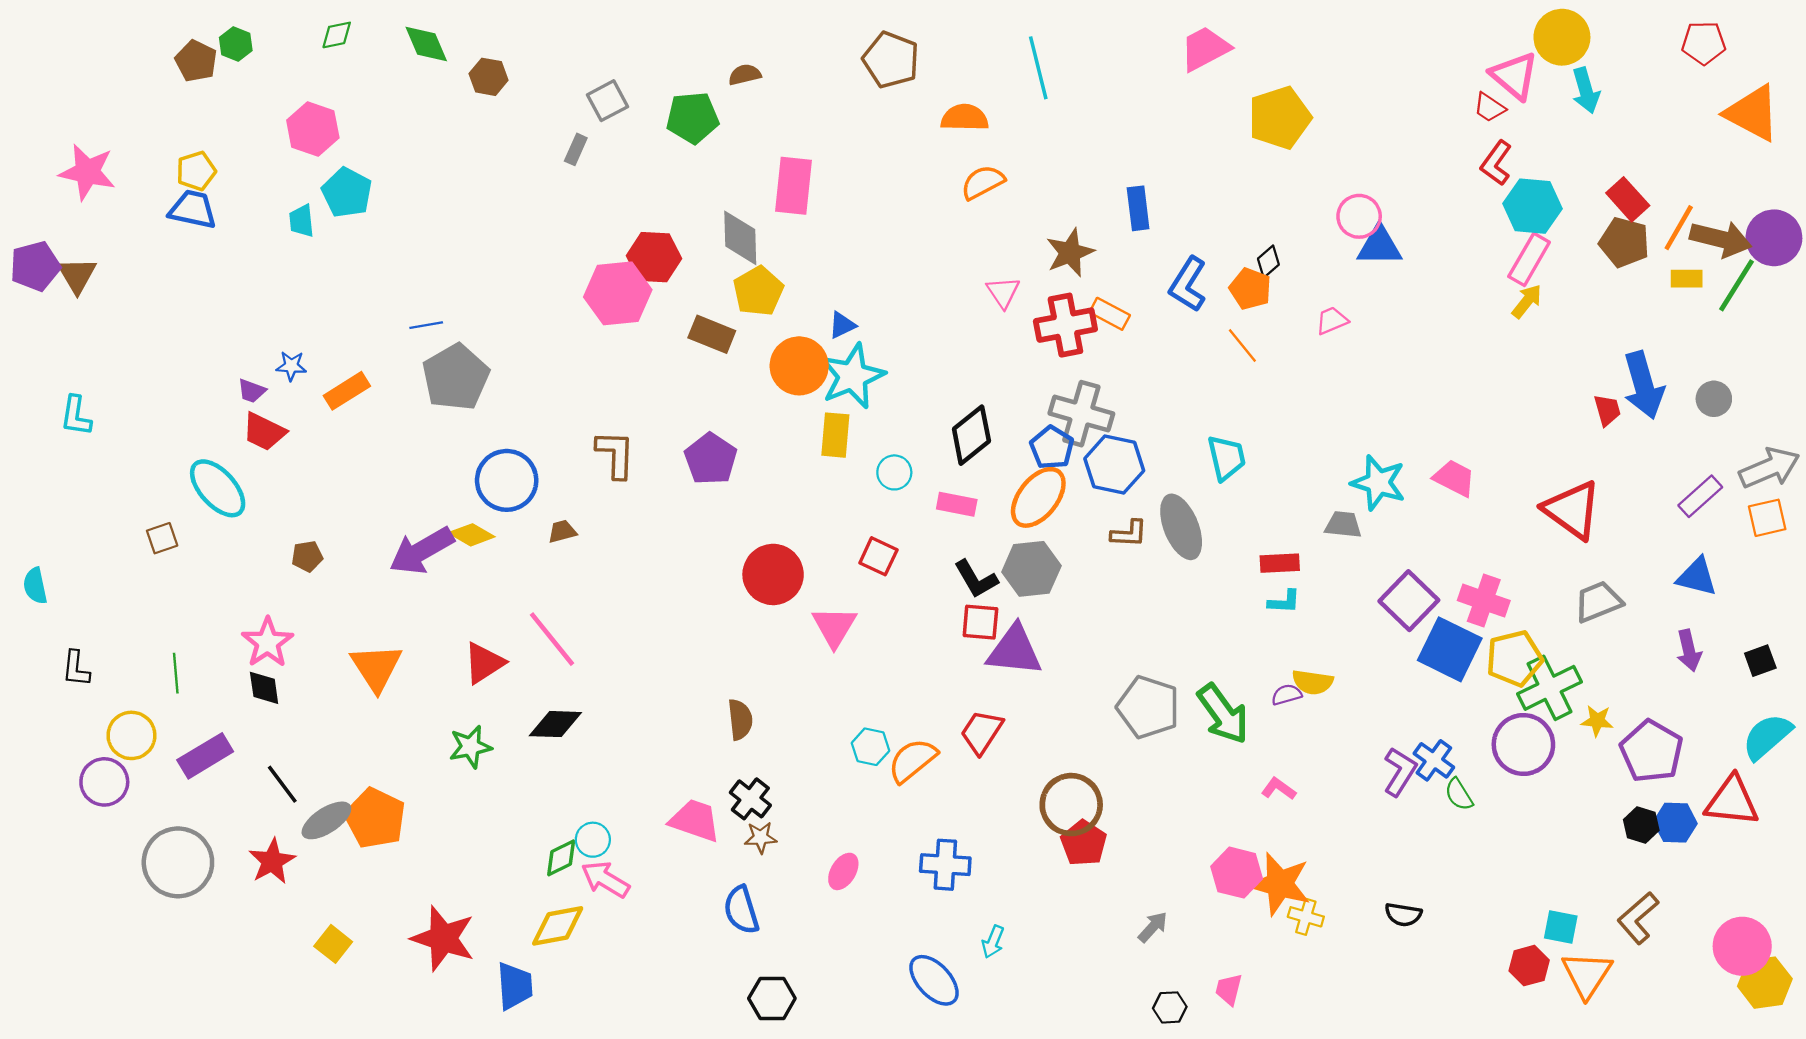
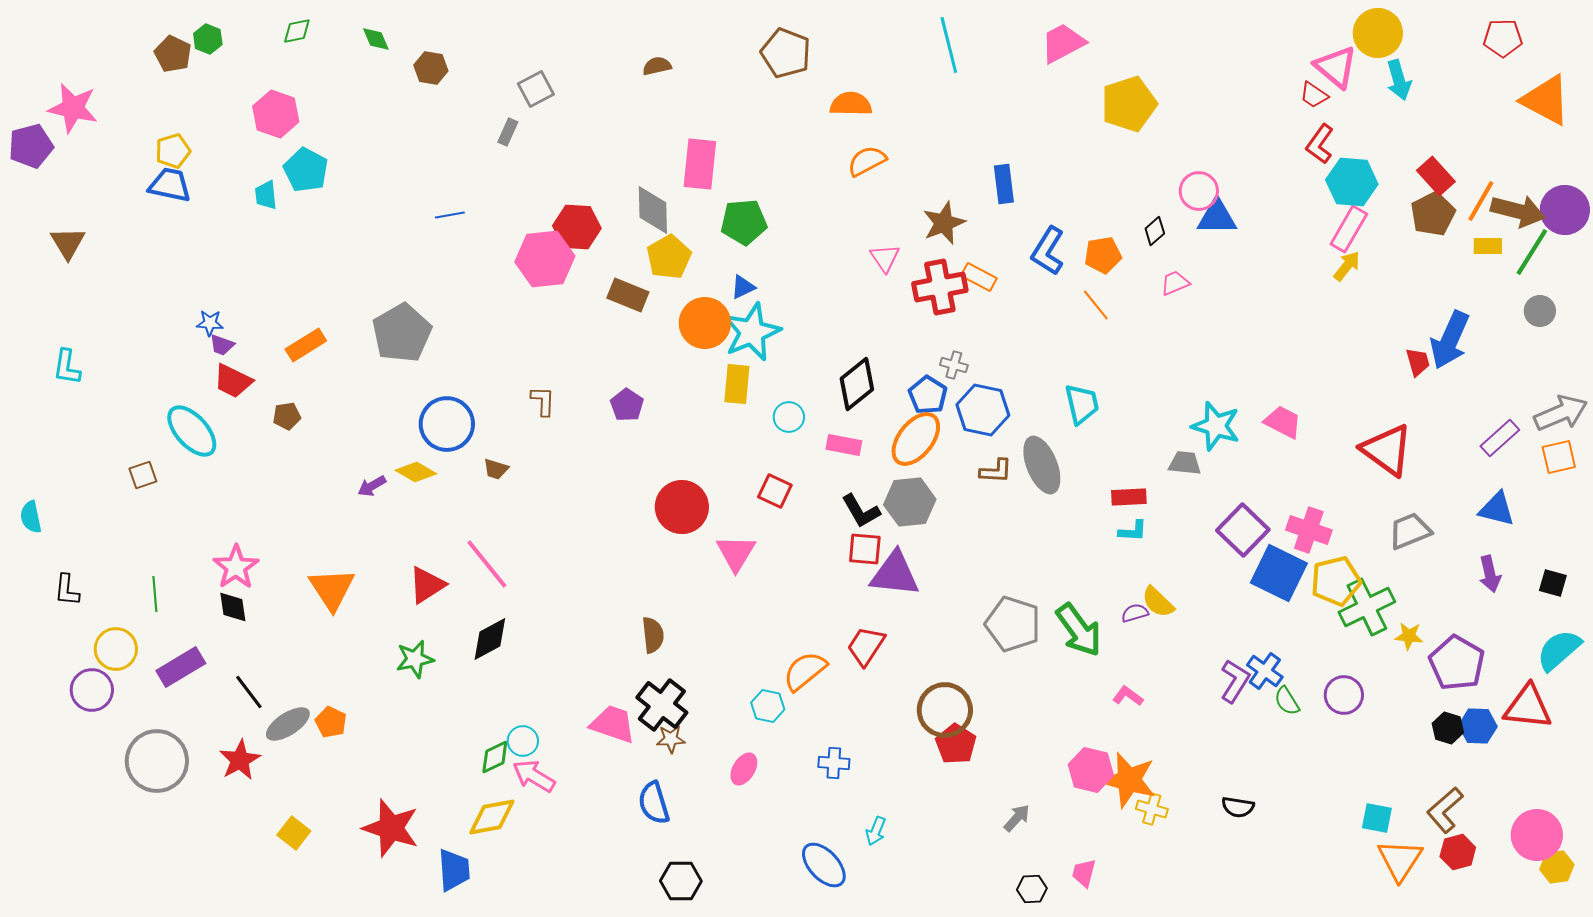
green diamond: (426, 44) -> (376, 39), size x0.7
cyan line: (1038, 68) -> (949, 45), moved
green pentagon: (693, 118) -> (744, 222), moved
pink star: (87, 172) -> (73, 108), moved
brown pentagon: (1624, 242) -> (1433, 214), turned 30
black diamond: (1268, 262) -> (1155, 231), moved
purple pentagon: (35, 266) -> (31, 146), moved
orange pentagon: (1250, 289) -> (1103, 255), turned -30
blue line: (426, 325) -> (450, 215), moved
blue star: (291, 366) -> (210, 323), moved
blue arrow: (1644, 385) -> (1450, 340), turned 40
gray circle: (1714, 399) -> (1540, 311), moved
gray cross: (1081, 414) -> (954, 365), size x0.5
brown L-shape: (615, 454) -> (543, 401), size x0.7
purple pentagon: (711, 459) -> (627, 405), size x0.7
brown trapezoid: (562, 531) -> (496, 469), turned -148
purple arrow: (422, 551) -> (372, 486), size x0.5
brown pentagon: (307, 556) -> (287, 416), moved
black square: (1760, 661) -> (1553, 583), turned 36
yellow semicircle: (1313, 682) -> (1158, 602), turned 36
black diamond: (555, 724) -> (490, 639), turned -30
purple circle: (1523, 744) -> (1344, 695), moved, size x0.7
cyan hexagon: (871, 747) -> (768, 706), moved
black cross: (750, 799) -> (662, 705), size x1.4
orange pentagon: (375, 818) -> (331, 722), size x0.6
blue cross: (945, 865) -> (834, 763), size x0.7
red hexagon: (1529, 966) -> (1458, 852), moved
yellow hexagon: (1765, 983) -> (1557, 867), size x0.7

